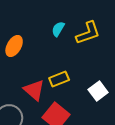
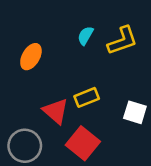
white square: (98, 91) -> (135, 112), turned -36

